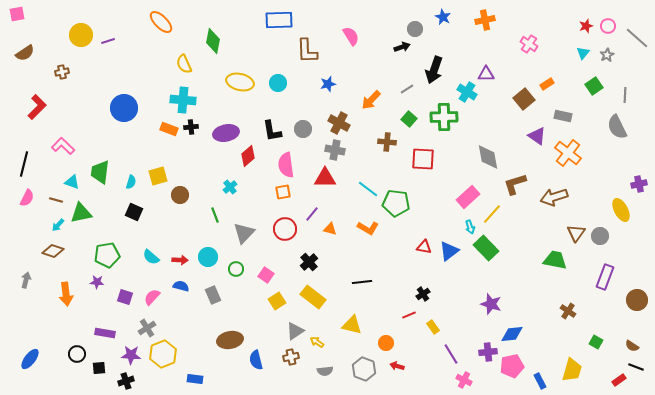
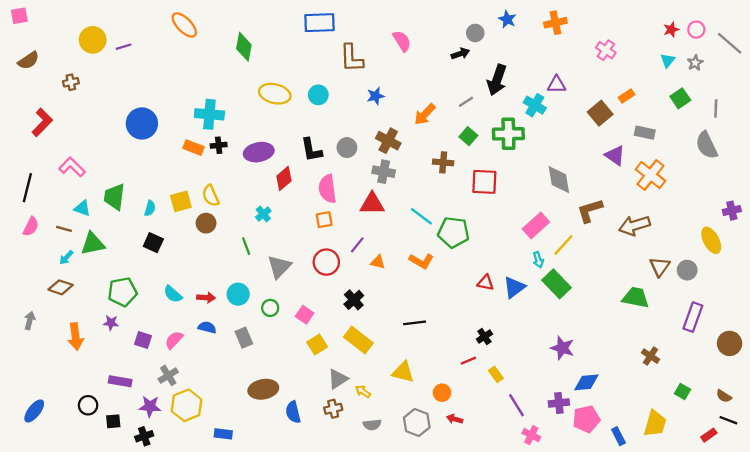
yellow semicircle: (184, 64) -> (211, 196), moved

